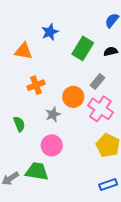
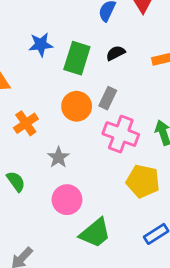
blue star: (50, 32) -> (41, 45), moved, turned 30
orange circle: (73, 97) -> (77, 106), moved
green trapezoid: (37, 171) -> (95, 233), moved, turned 145

